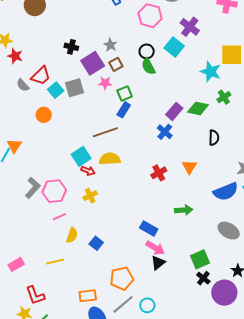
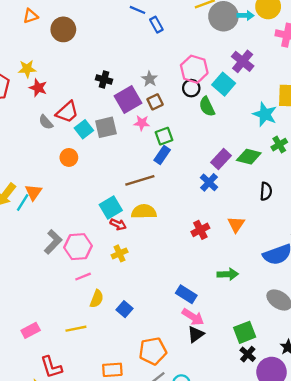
pink hexagon: (150, 16) -> (194, 69), moved
green semicircle: (148, 66) -> (207, 107), moved

